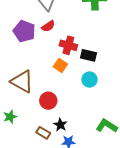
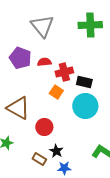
red semicircle: (48, 26) -> (44, 62), moved, turned -152
red cross: (68, 45) -> (64, 72), turned -30
cyan circle: (90, 80) -> (85, 106), size x1.6

